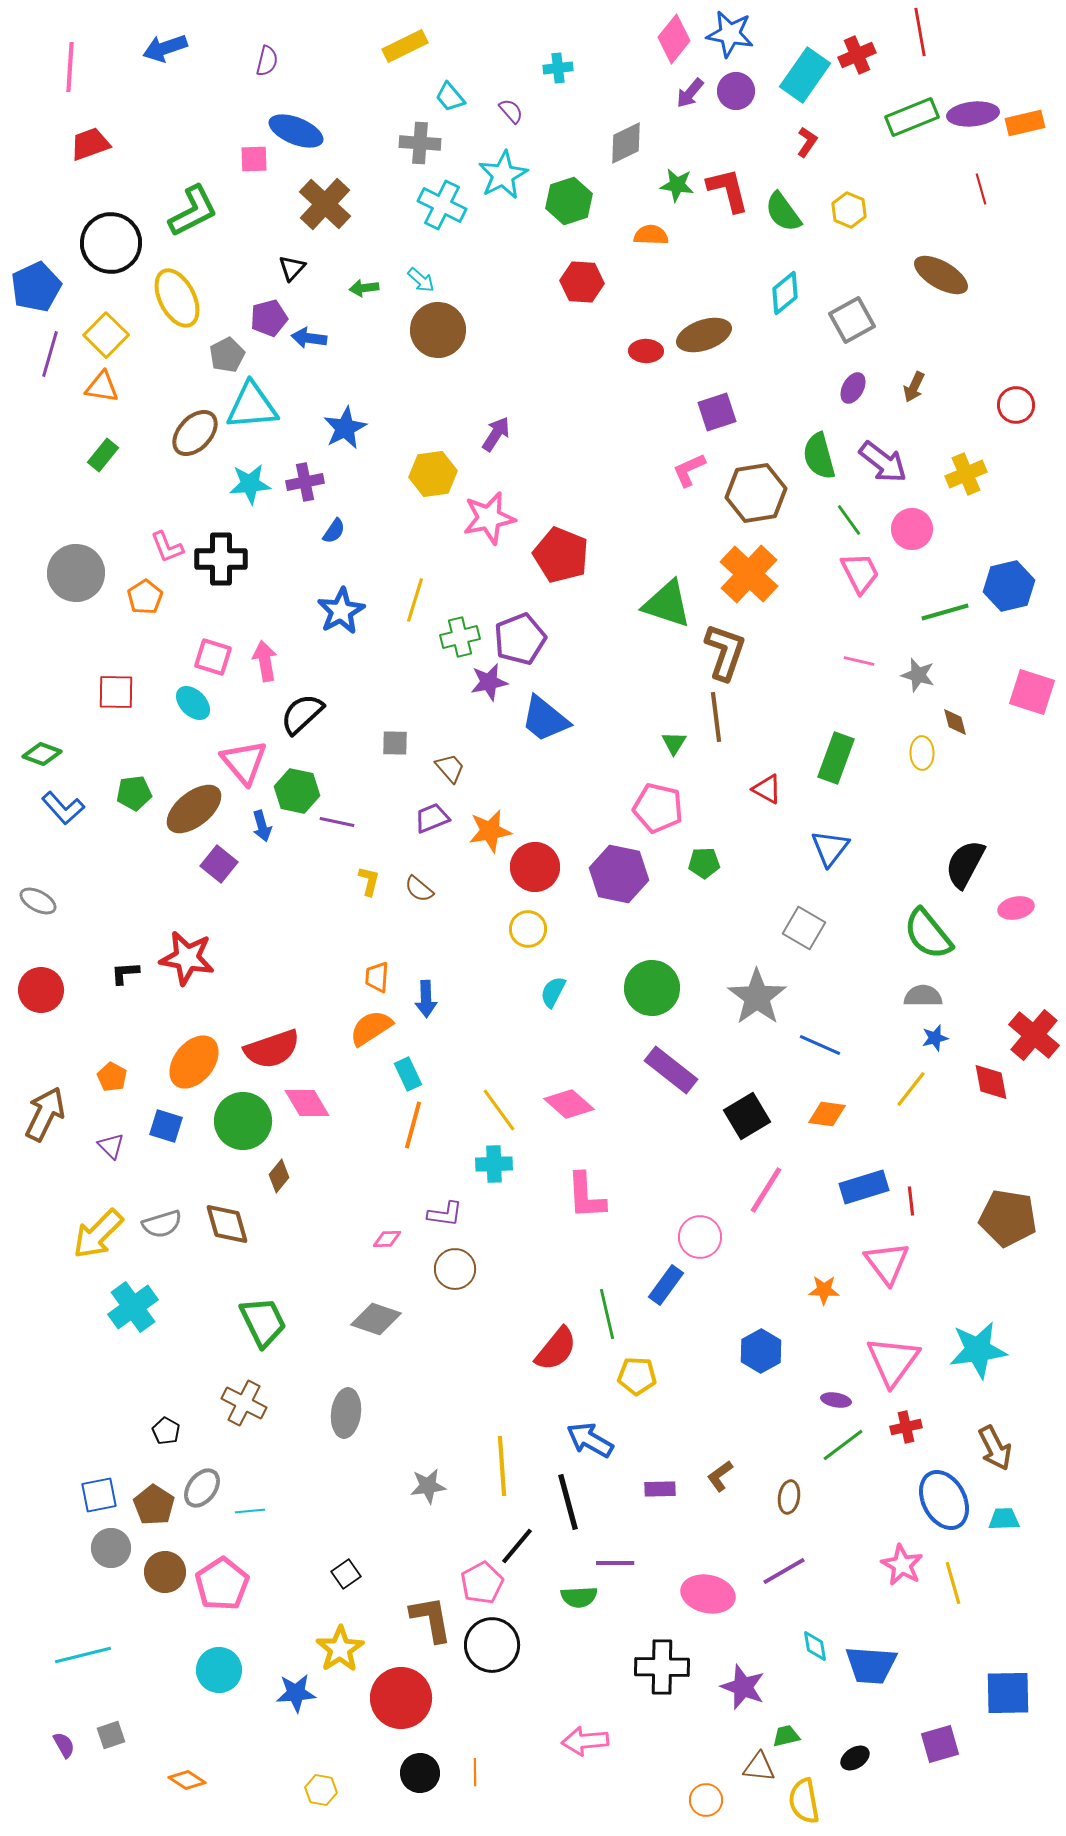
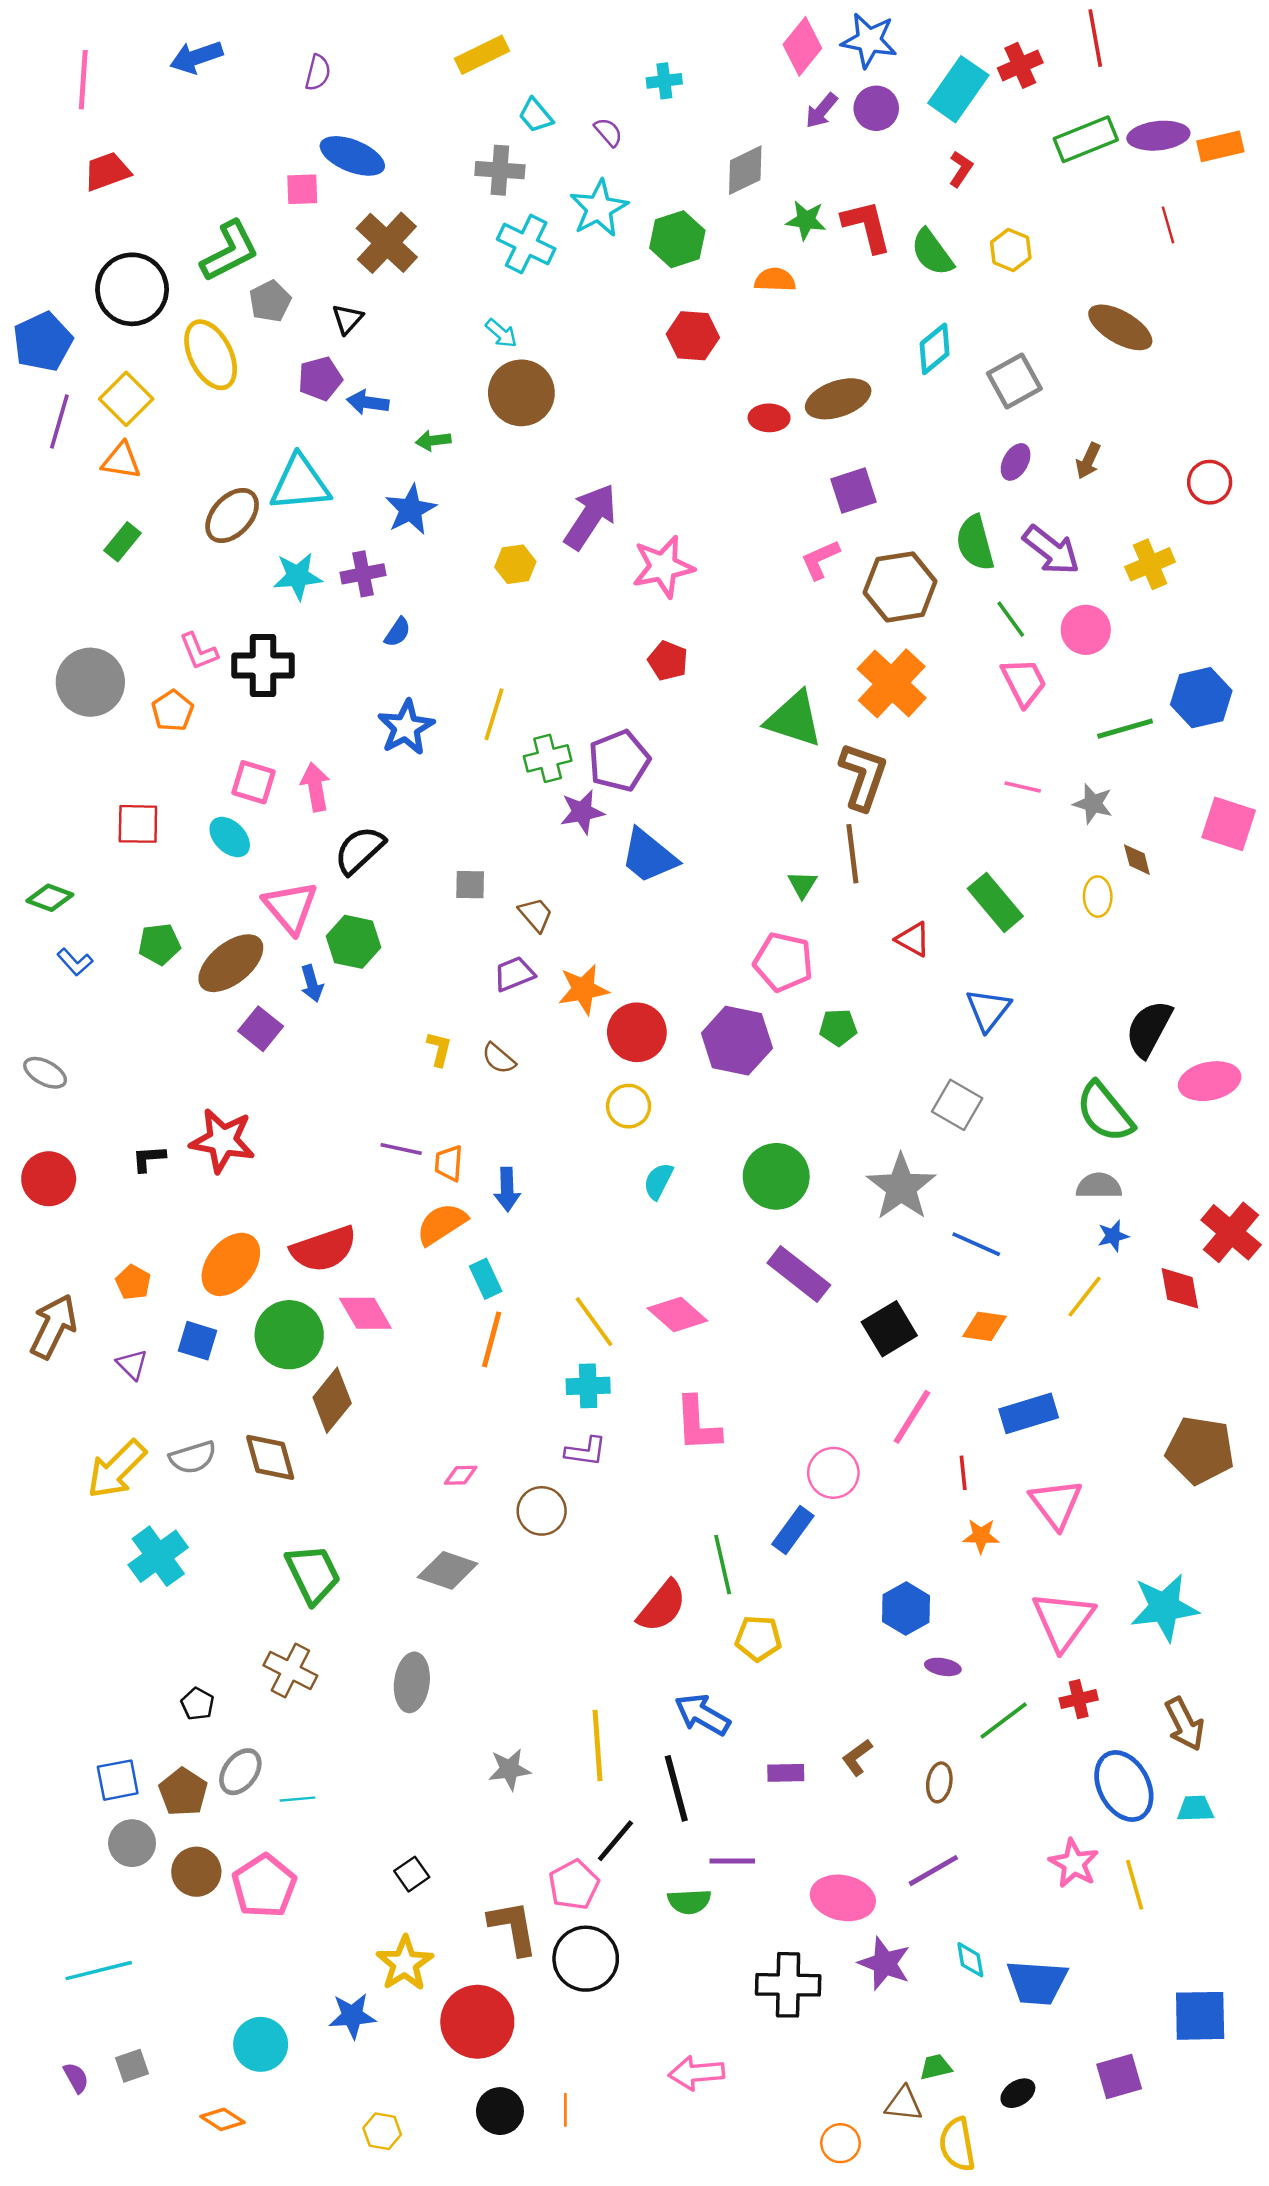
green arrow: (364, 288) -> (433, 440), moved
gray pentagon: (227, 355) -> (270, 301), moved
purple arrow: (496, 434) -> (590, 517), size x1.6
yellow hexagon: (433, 474) -> (515, 564), size x0.7
pink star: (489, 518) -> (663, 567), moved
red pentagon: (561, 555) -> (668, 661), size x0.6
green rectangle: (836, 758) -> (995, 902), turned -60
blue L-shape: (63, 808) -> (75, 962), size x0.7
purple line: (337, 822) -> (401, 1149), moved
pink ellipse: (1016, 908) -> (1210, 1081), size x1.4
brown diamond: (279, 1176) -> (332, 1400), size x1.6
red line: (911, 1201) -> (963, 1473), moved
purple L-shape: (445, 1214) -> (586, 1451), moved
purple ellipse: (836, 1400) -> (943, 1667), moved
cyan circle: (219, 1670) -> (261, 2044), moved
purple star: (743, 1687) -> (885, 1963), moved

